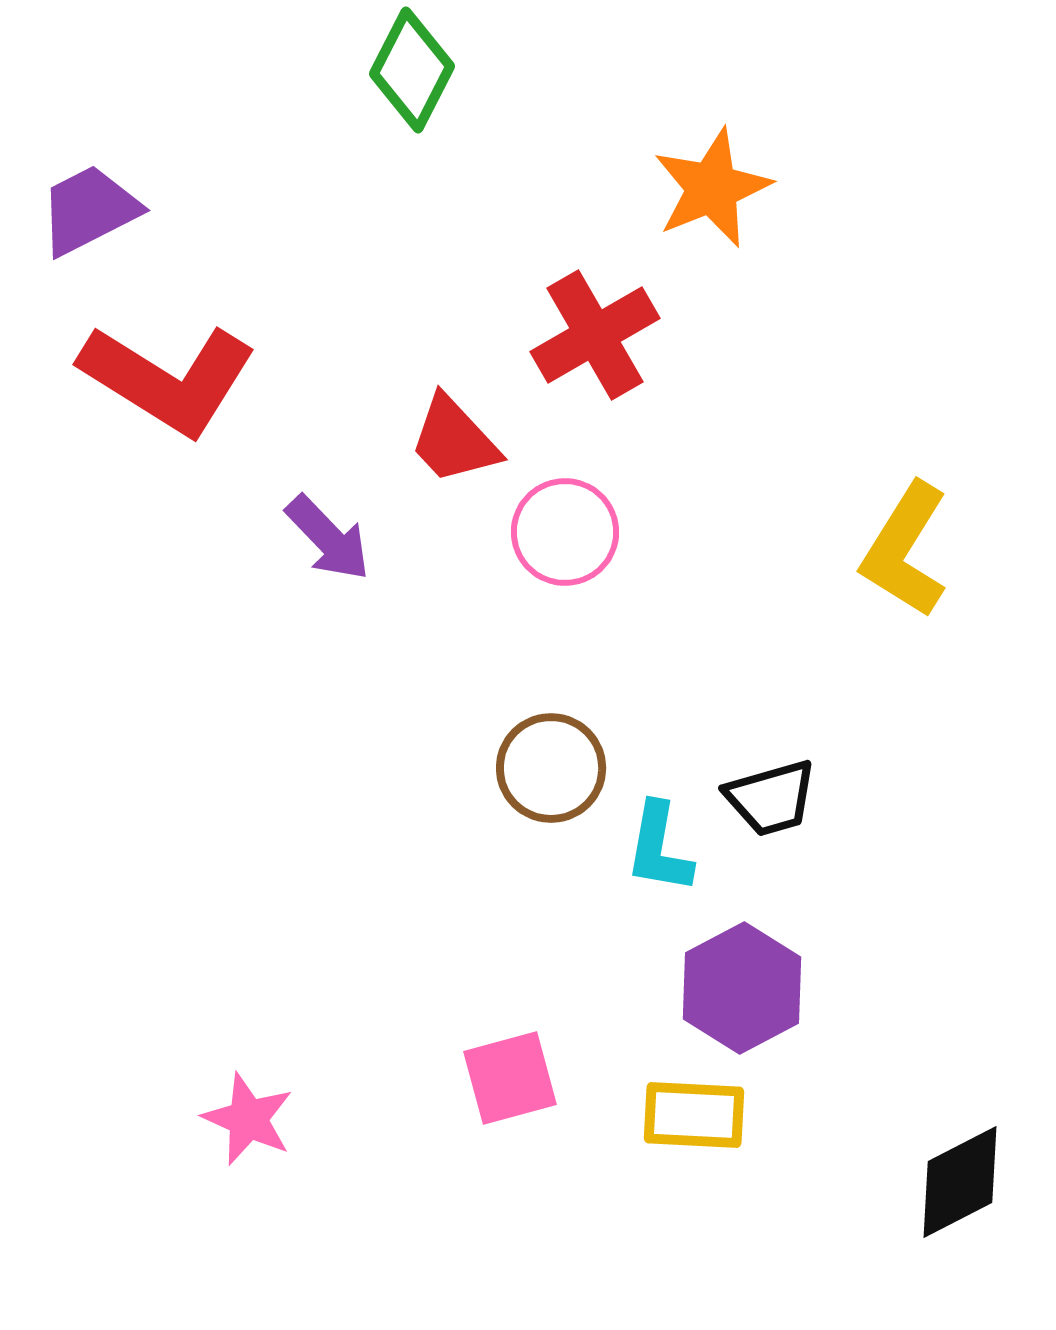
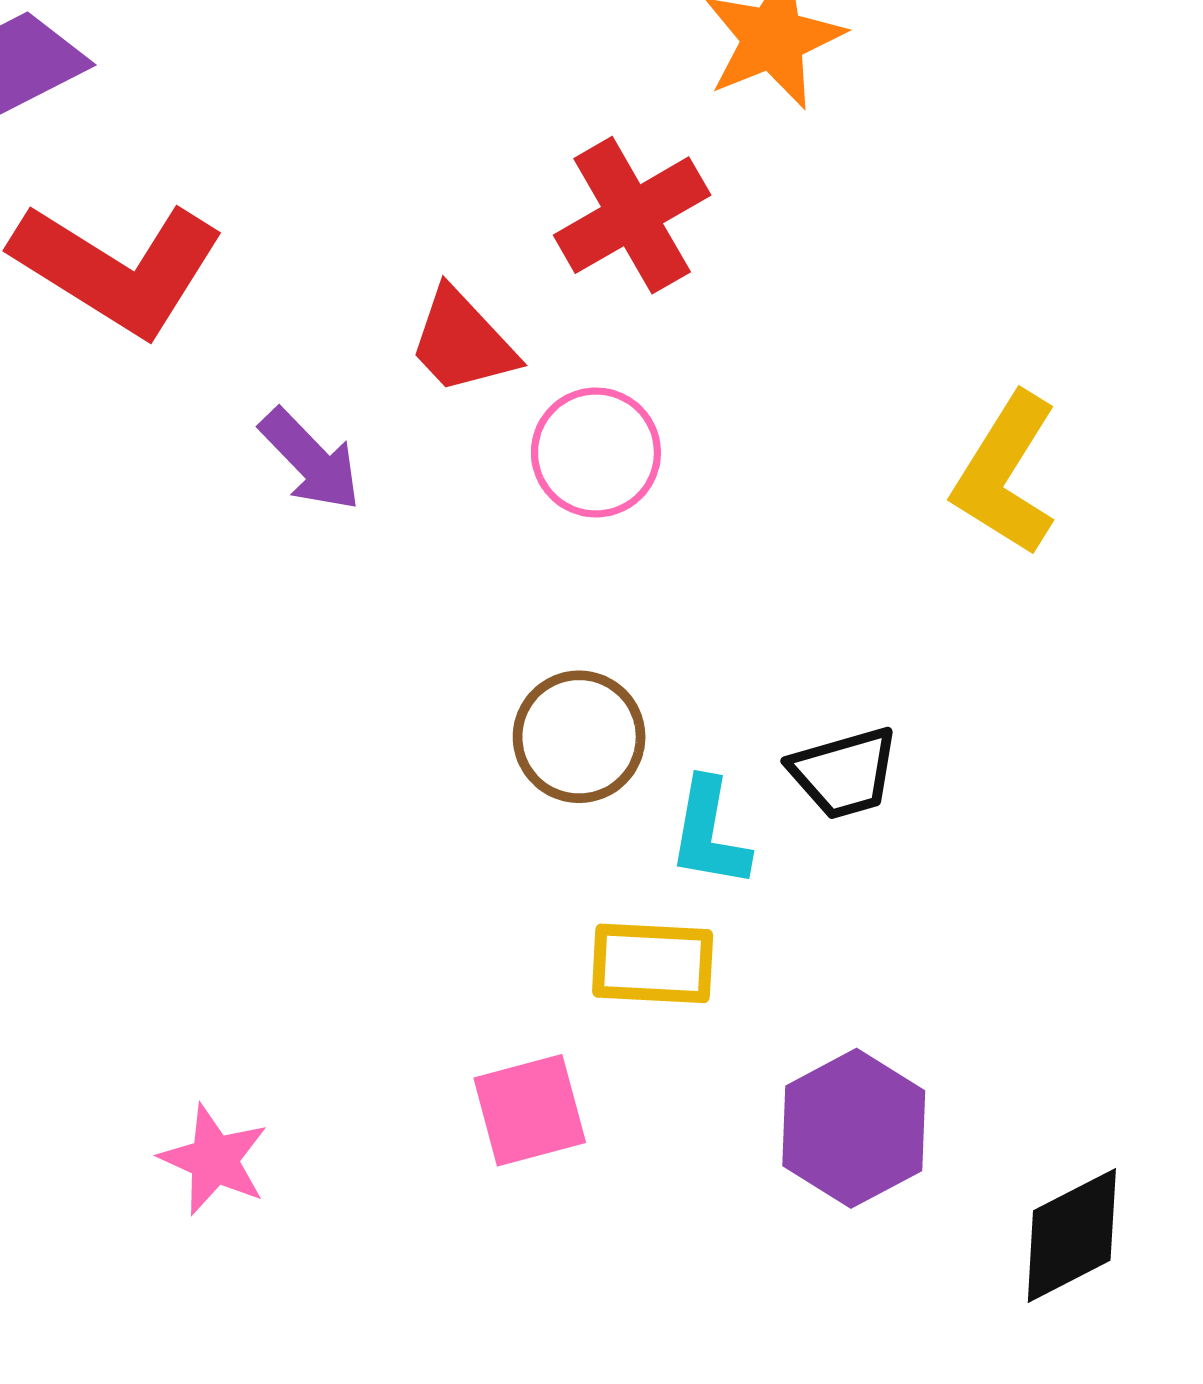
purple hexagon: (742, 988) -> (854, 1128), moved
yellow rectangle: (694, 1115) -> (653, 963), moved

